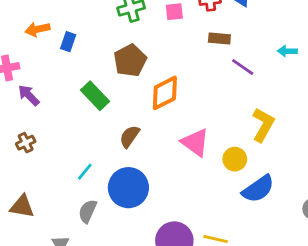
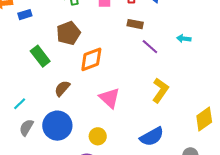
blue rectangle: (68, 42) -> (25, 15), turned 48
yellow circle: (235, 159) -> (98, 136), moved
cyan line: (85, 172) -> (20, 104), moved
gray semicircle: (88, 211) -> (26, 128), moved

